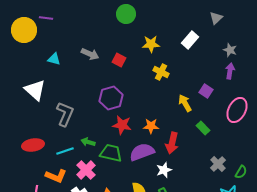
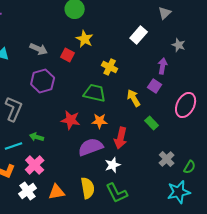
yellow star: (151, 44) -> (85, 39), moved, turned 30
purple arrow: (230, 71) -> (163, 66), moved
purple hexagon: (111, 98) -> (43, 81), moved
green trapezoid: (111, 153) -> (95, 93), moved

